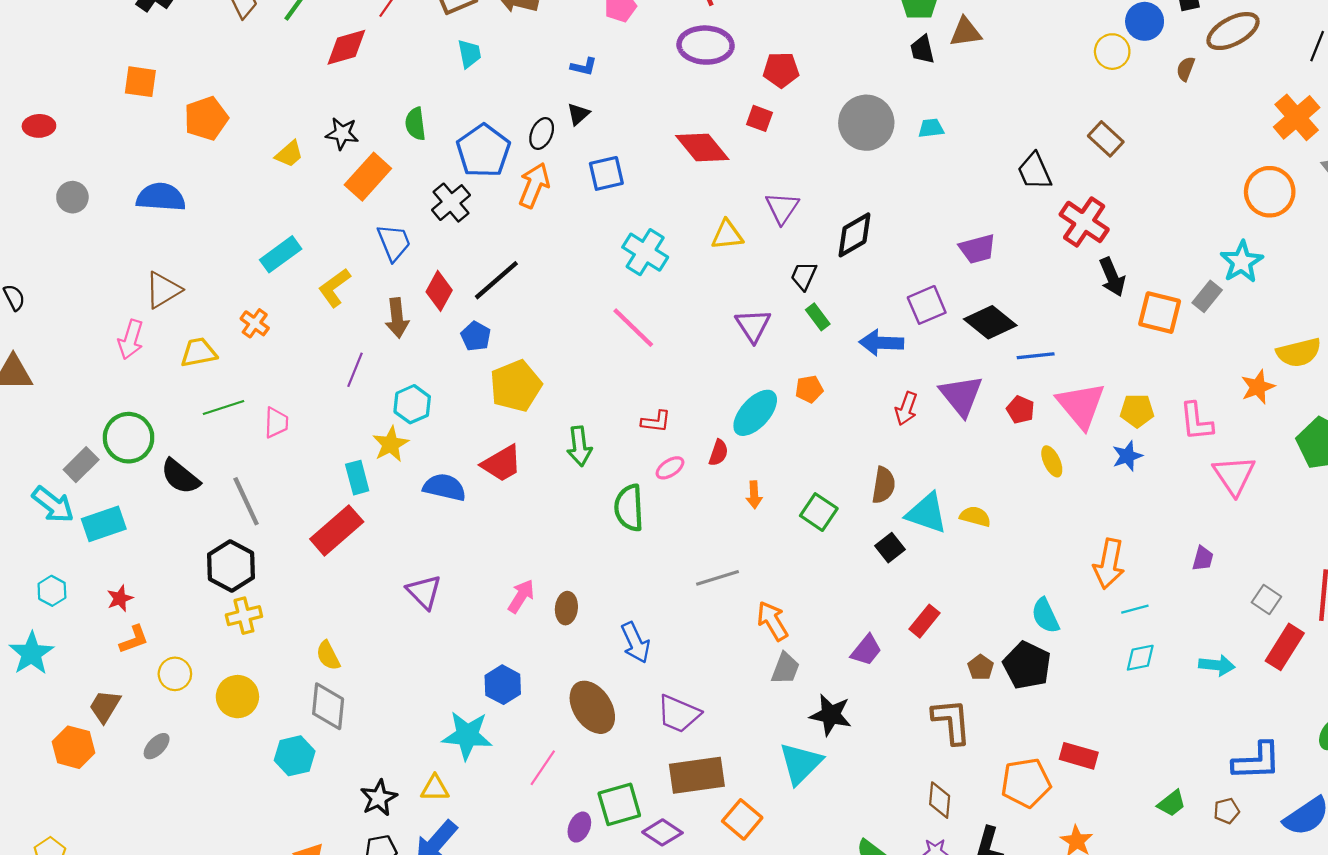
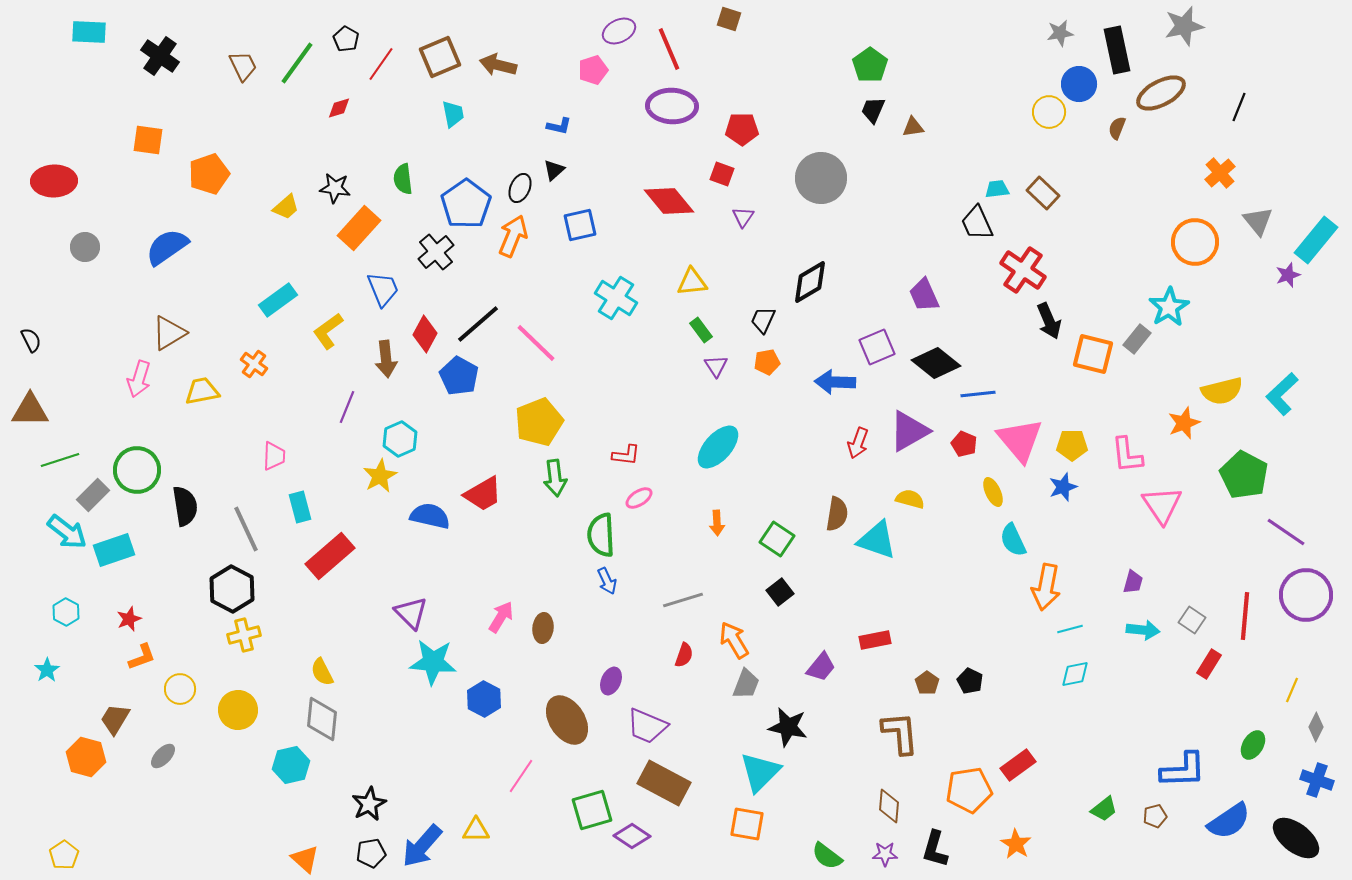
brown triangle: (966, 32) -> (913, 127), moved, size x0.7
red diamond: (346, 47) -> (339, 108), size x0.6
black trapezoid: (922, 49) -> (873, 110), turned 36
orange cross: (1297, 117) -> (1220, 173), size x0.7
red ellipse: (39, 126) -> (54, 181), size x1.5
cyan trapezoid: (931, 128) -> (997, 189), moved
blue semicircle: (161, 197) -> (167, 247), turned -39
purple triangle: (782, 208) -> (743, 217), moved, size x0.7
purple trapezoid: (977, 249) -> (924, 295), turned 81
green rectangle: (818, 317) -> (701, 330), moved
purple triangle: (753, 325) -> (716, 366), size x0.7
pink line: (633, 328) -> (536, 343), moved
blue pentagon: (476, 336) -> (459, 376), size x1.4
yellow pentagon: (516, 386) -> (539, 422), moved
orange pentagon: (809, 389) -> (767, 362), moved
purple triangle: (961, 396) -> (909, 431), turned 39
green line: (223, 407) -> (60, 460), moved
red semicircle: (719, 453) -> (684, 655), moved
black semicircle: (180, 476) -> (185, 506), turned -138
cyan rectangle: (357, 478) -> (300, 507), moved
yellow semicircle: (975, 516) -> (910, 499), moved
black square: (890, 548) -> (780, 592), moved
cyan semicircle: (1045, 616) -> (1013, 540), moved
red rectangle: (925, 621) -> (875, 640), turned 40
blue arrow: (635, 643) -> (607, 581), moved, size x0.7
red rectangle: (1285, 647) -> (1209, 664), size x0.7
cyan star: (31, 653) -> (47, 670), size x0.6
black pentagon: (1027, 665) -> (970, 681), size x0.6
cyan arrow: (1217, 665) -> (1143, 630), moved
cyan star: (467, 735) -> (433, 662), moved
red rectangle: (1079, 756) -> (1018, 765), turned -52
brown rectangle: (697, 775) -> (664, 783), turned 36
yellow triangle: (435, 788) -> (476, 830), moved
orange square: (742, 819) -> (747, 824), moved, turned -30
purple ellipse: (579, 827) -> (611, 681), moved

